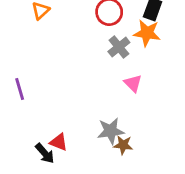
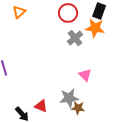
pink triangle: (133, 83) -> (85, 75), moved
red triangle: (59, 142) -> (41, 106), moved

